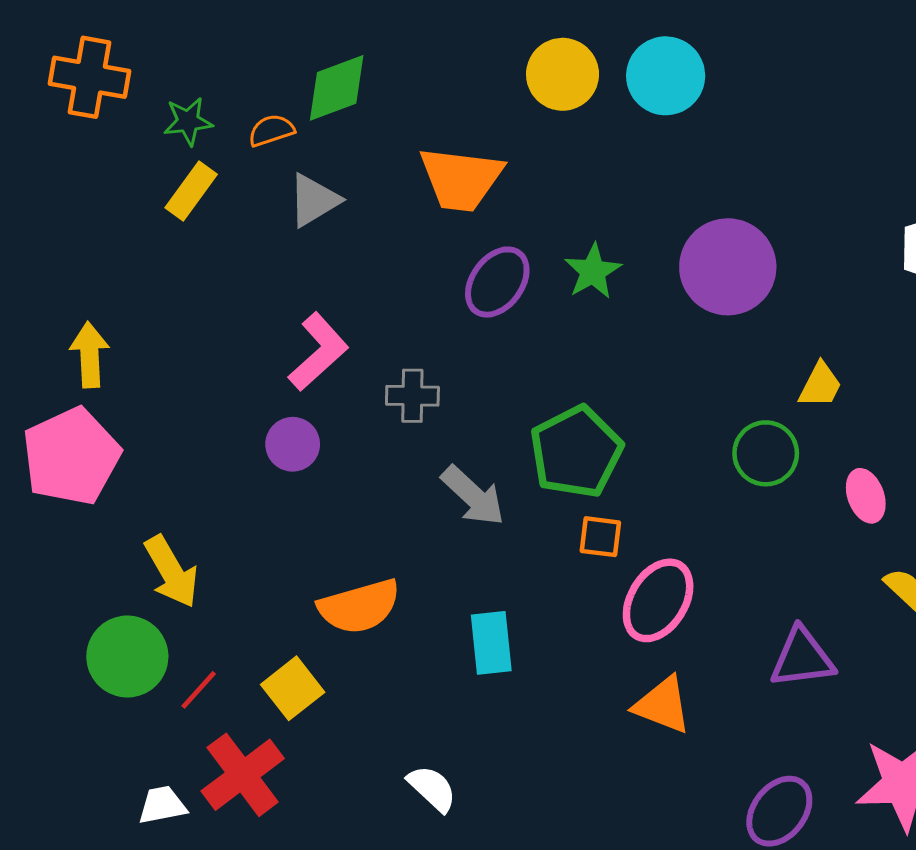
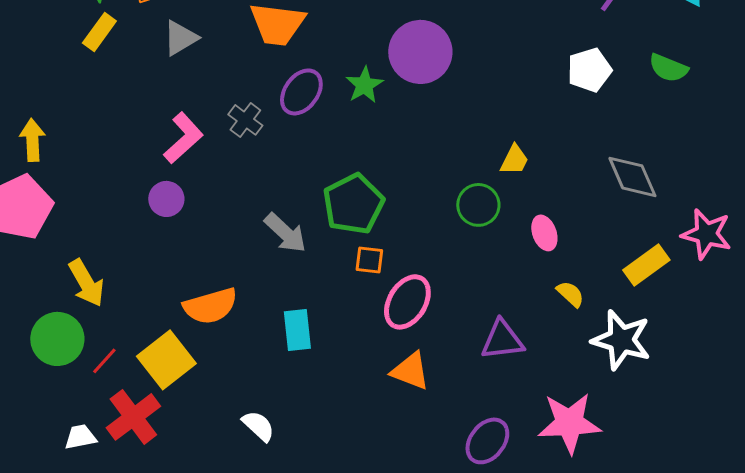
purple circle: (728, 267) -> (420, 52), moved
gray cross: (412, 396) -> (245, 120), moved, turned 36
yellow square: (293, 688) -> (166, 360), size x1.4

